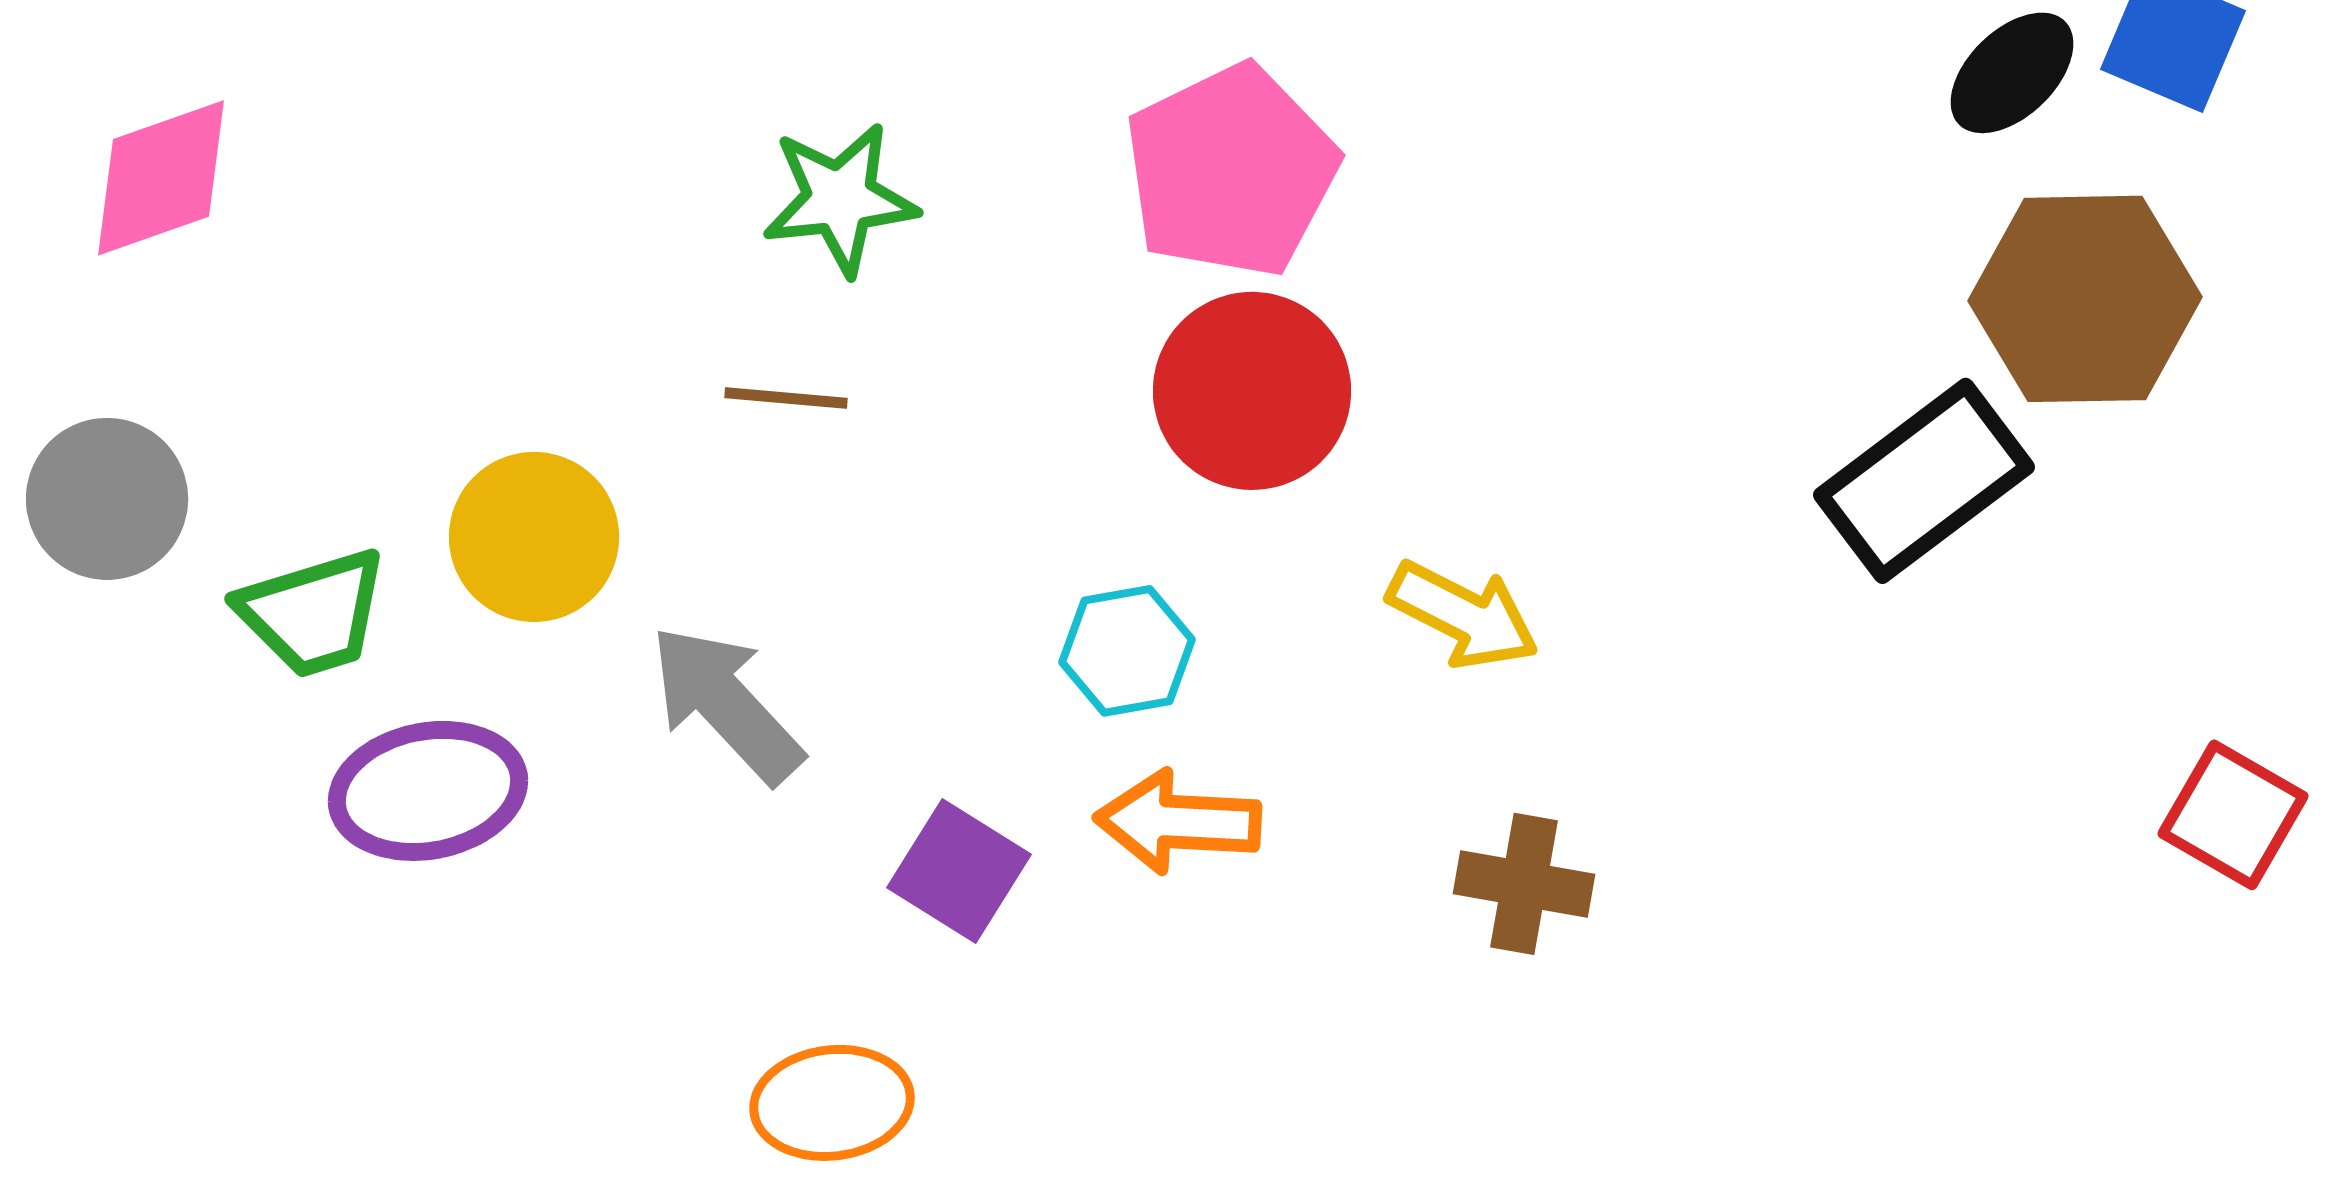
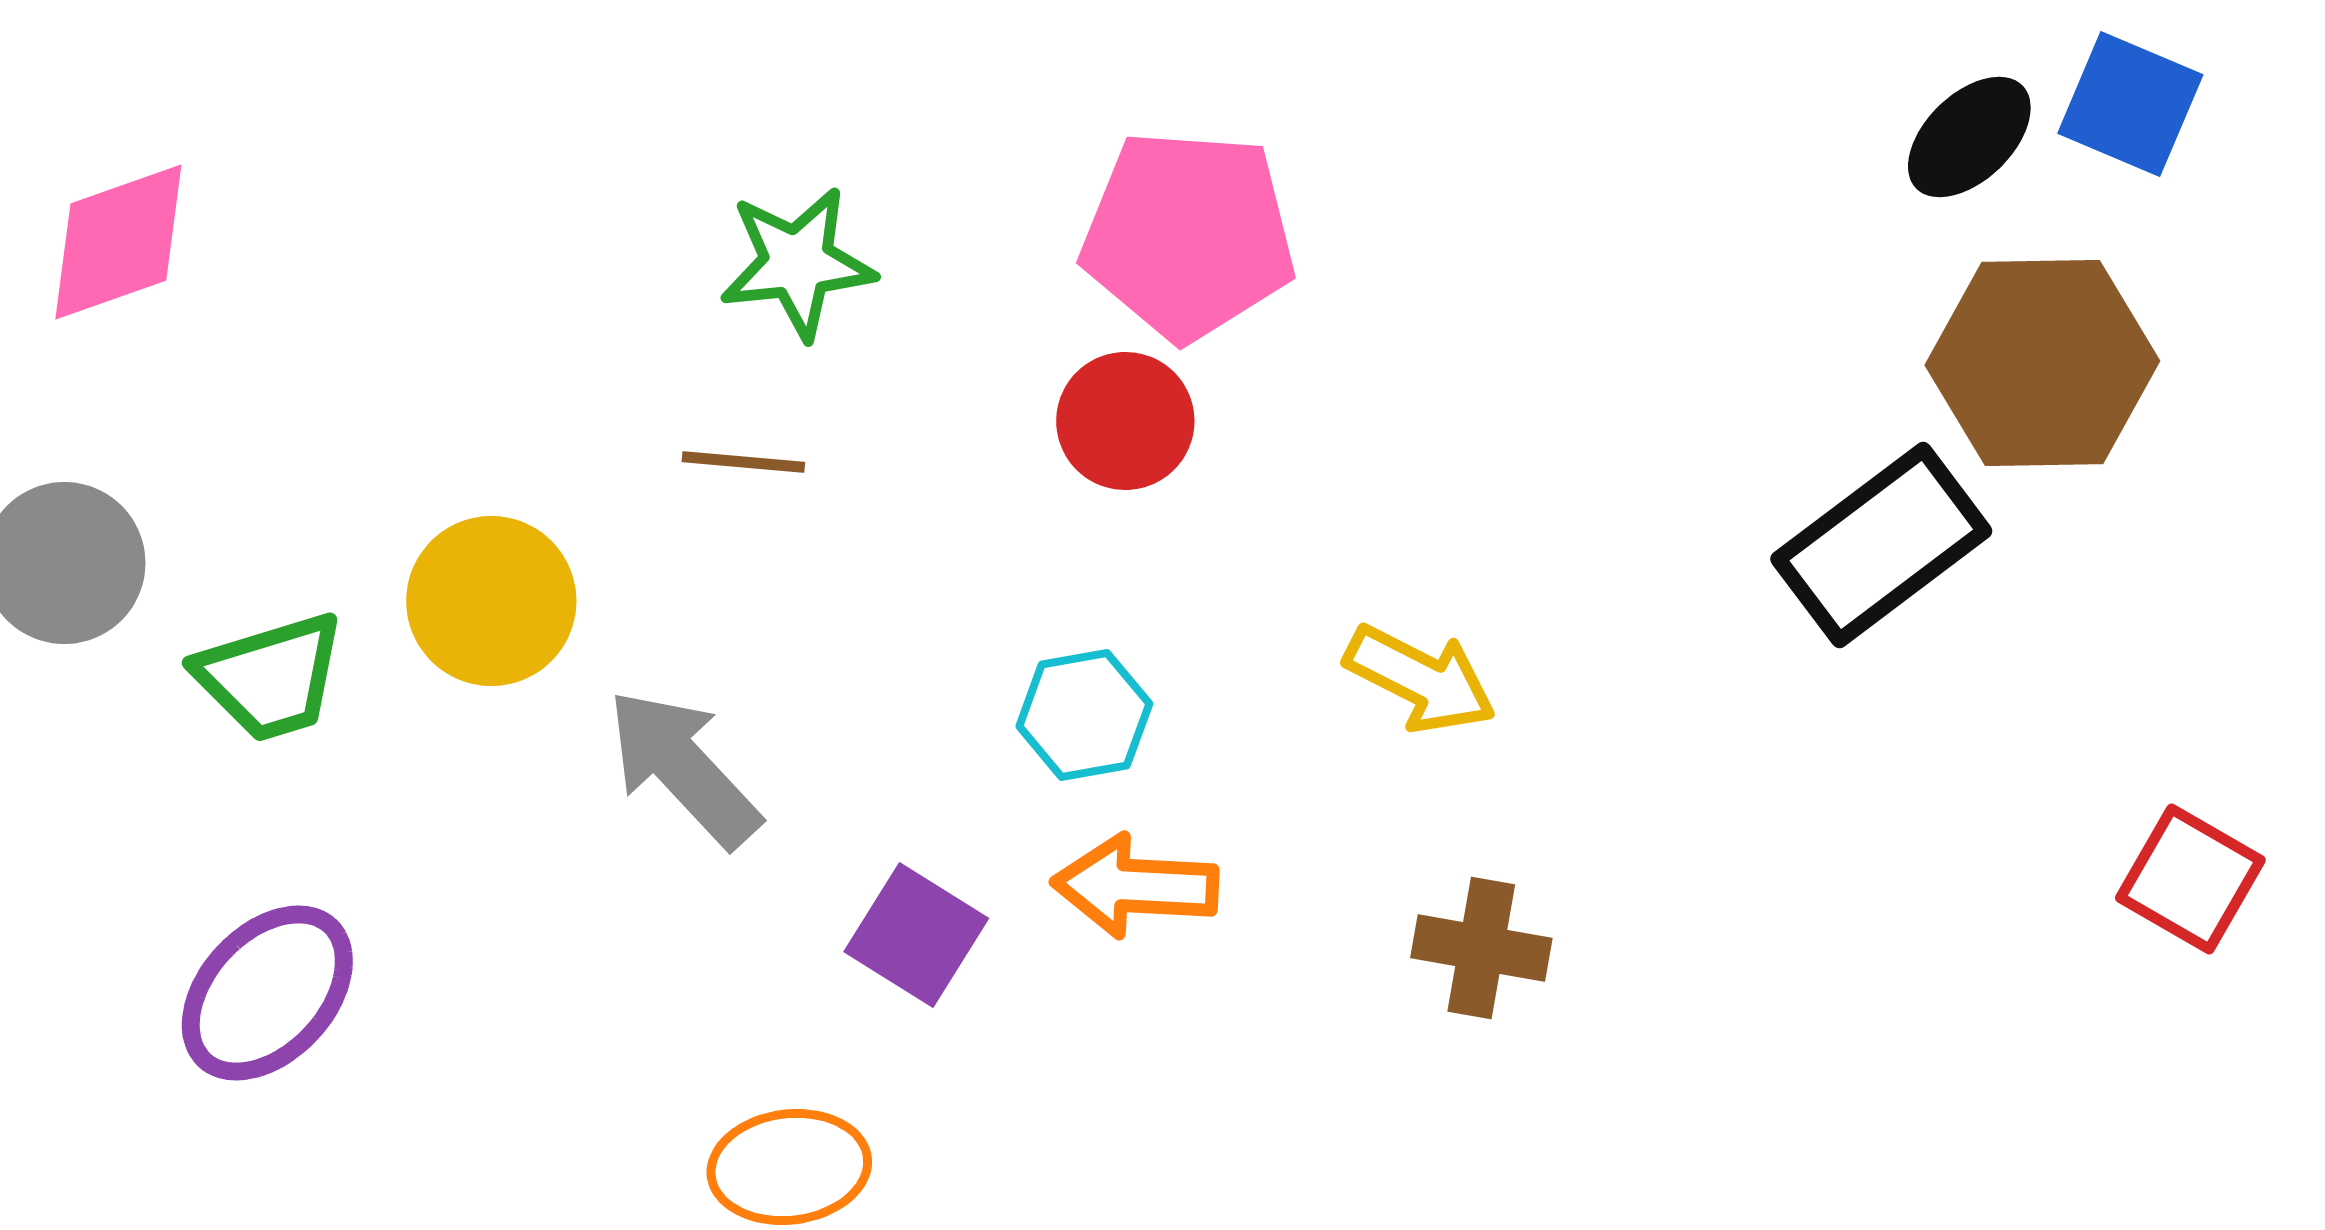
pink pentagon: (1231, 171) -> (1188, 235), turned 30
red circle: (1252, 391) -> (1125, 421), moved, size x0.7
purple ellipse: (428, 791) -> (267, 993), moved, turned -36

